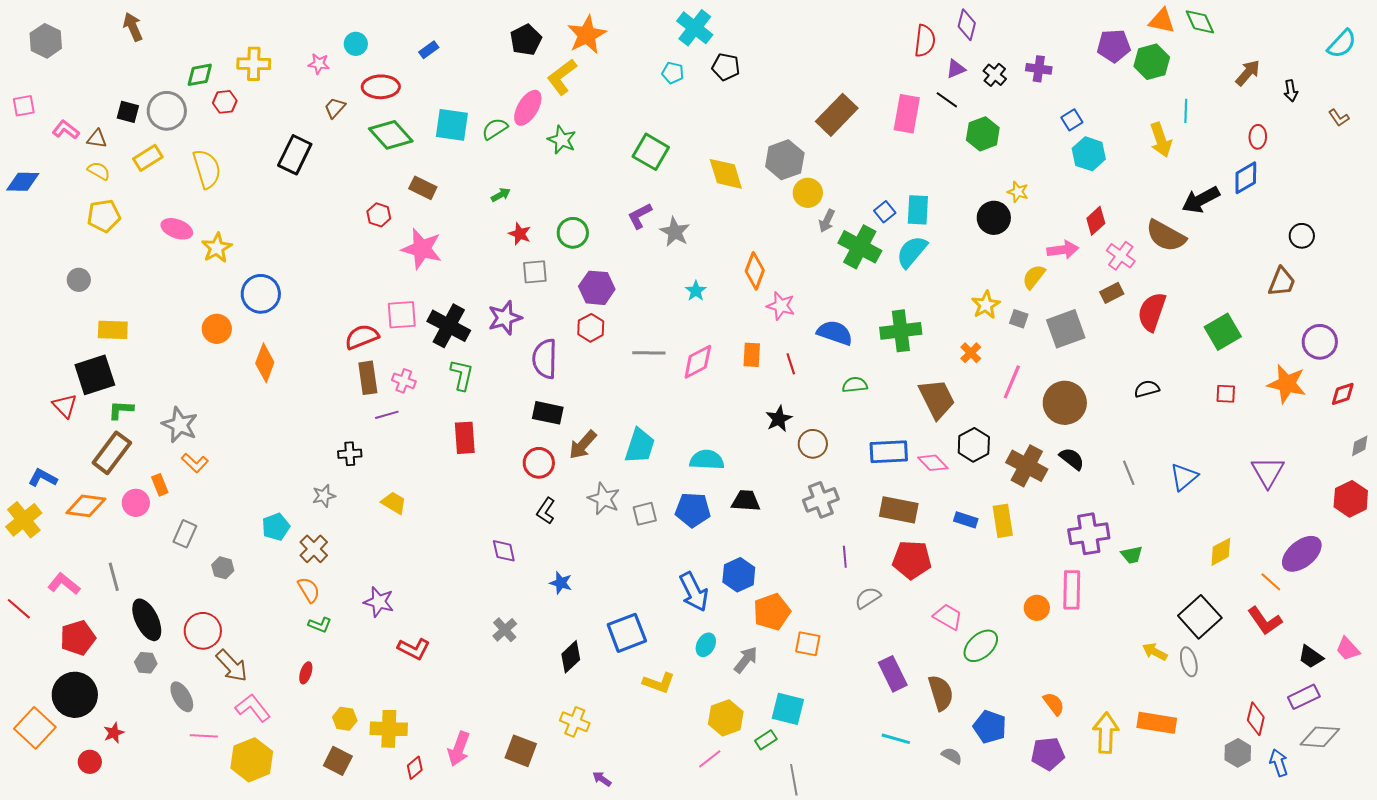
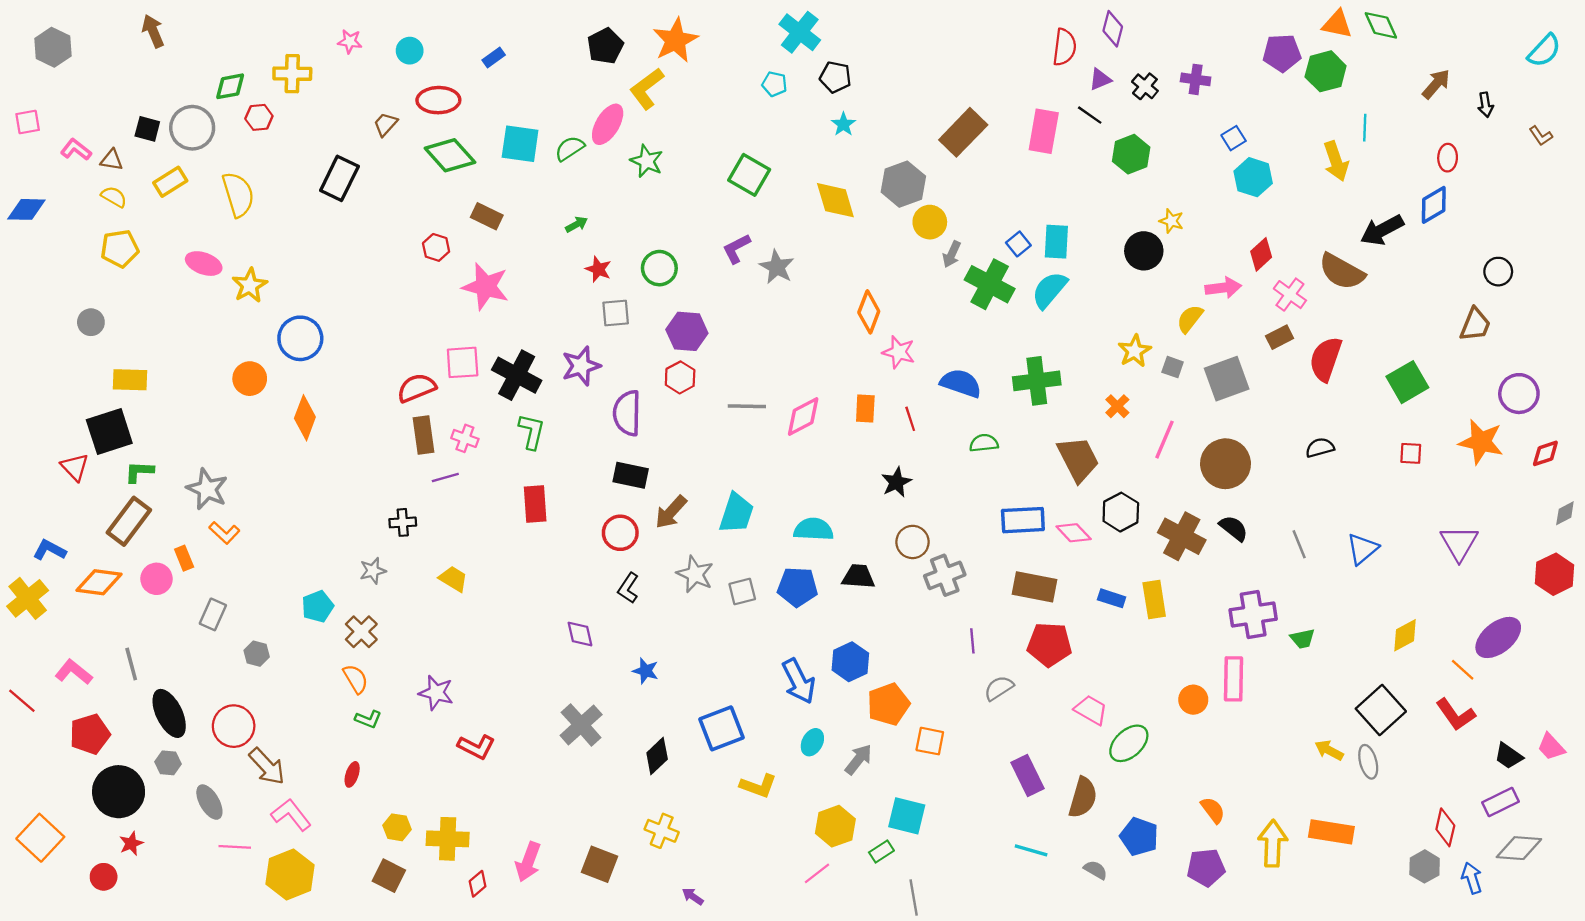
pink star: (319, 64) -> (350, 41), moved
cyan star: (696, 291) -> (843, 124), moved
brown circle: (813, 444) -> (913, 542), moved
gray cross: (505, 630) -> (581, 725), size x1.5
brown semicircle: (941, 693) -> (1083, 797), turned 33
black circle: (75, 695) -> (119, 792), moved

